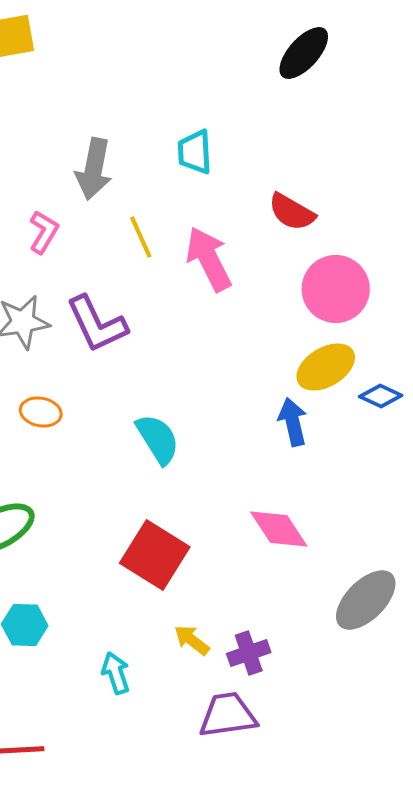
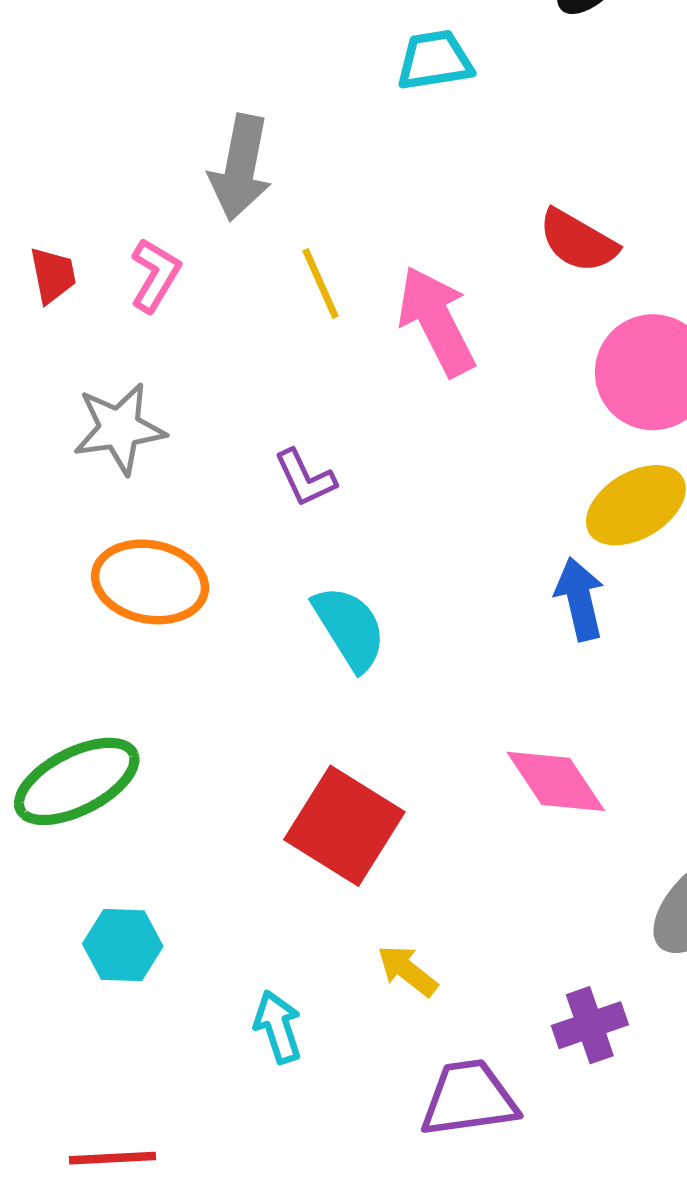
cyan trapezoid: (195, 152) -> (435, 60), moved, turned 84
purple L-shape: (97, 324) -> (305, 478), moved, size x0.6
orange ellipse: (41, 412) -> (150, 582), size x1.6
purple cross: (249, 653) -> (590, 1025), moved

